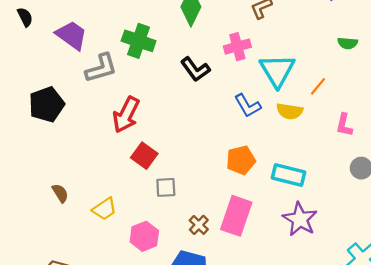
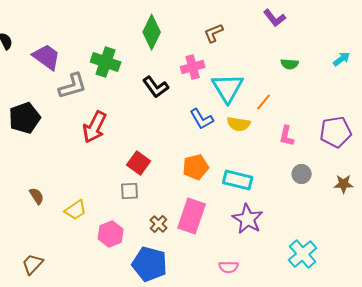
red square: (144, 156) -> (139, 163), moved

